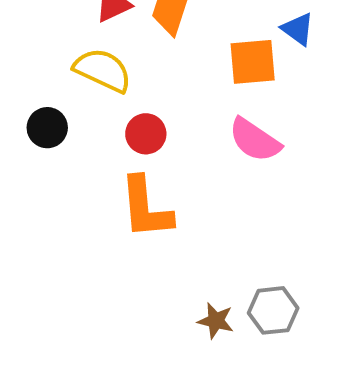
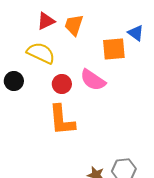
pink semicircle: (255, 140) -> (93, 80), moved

